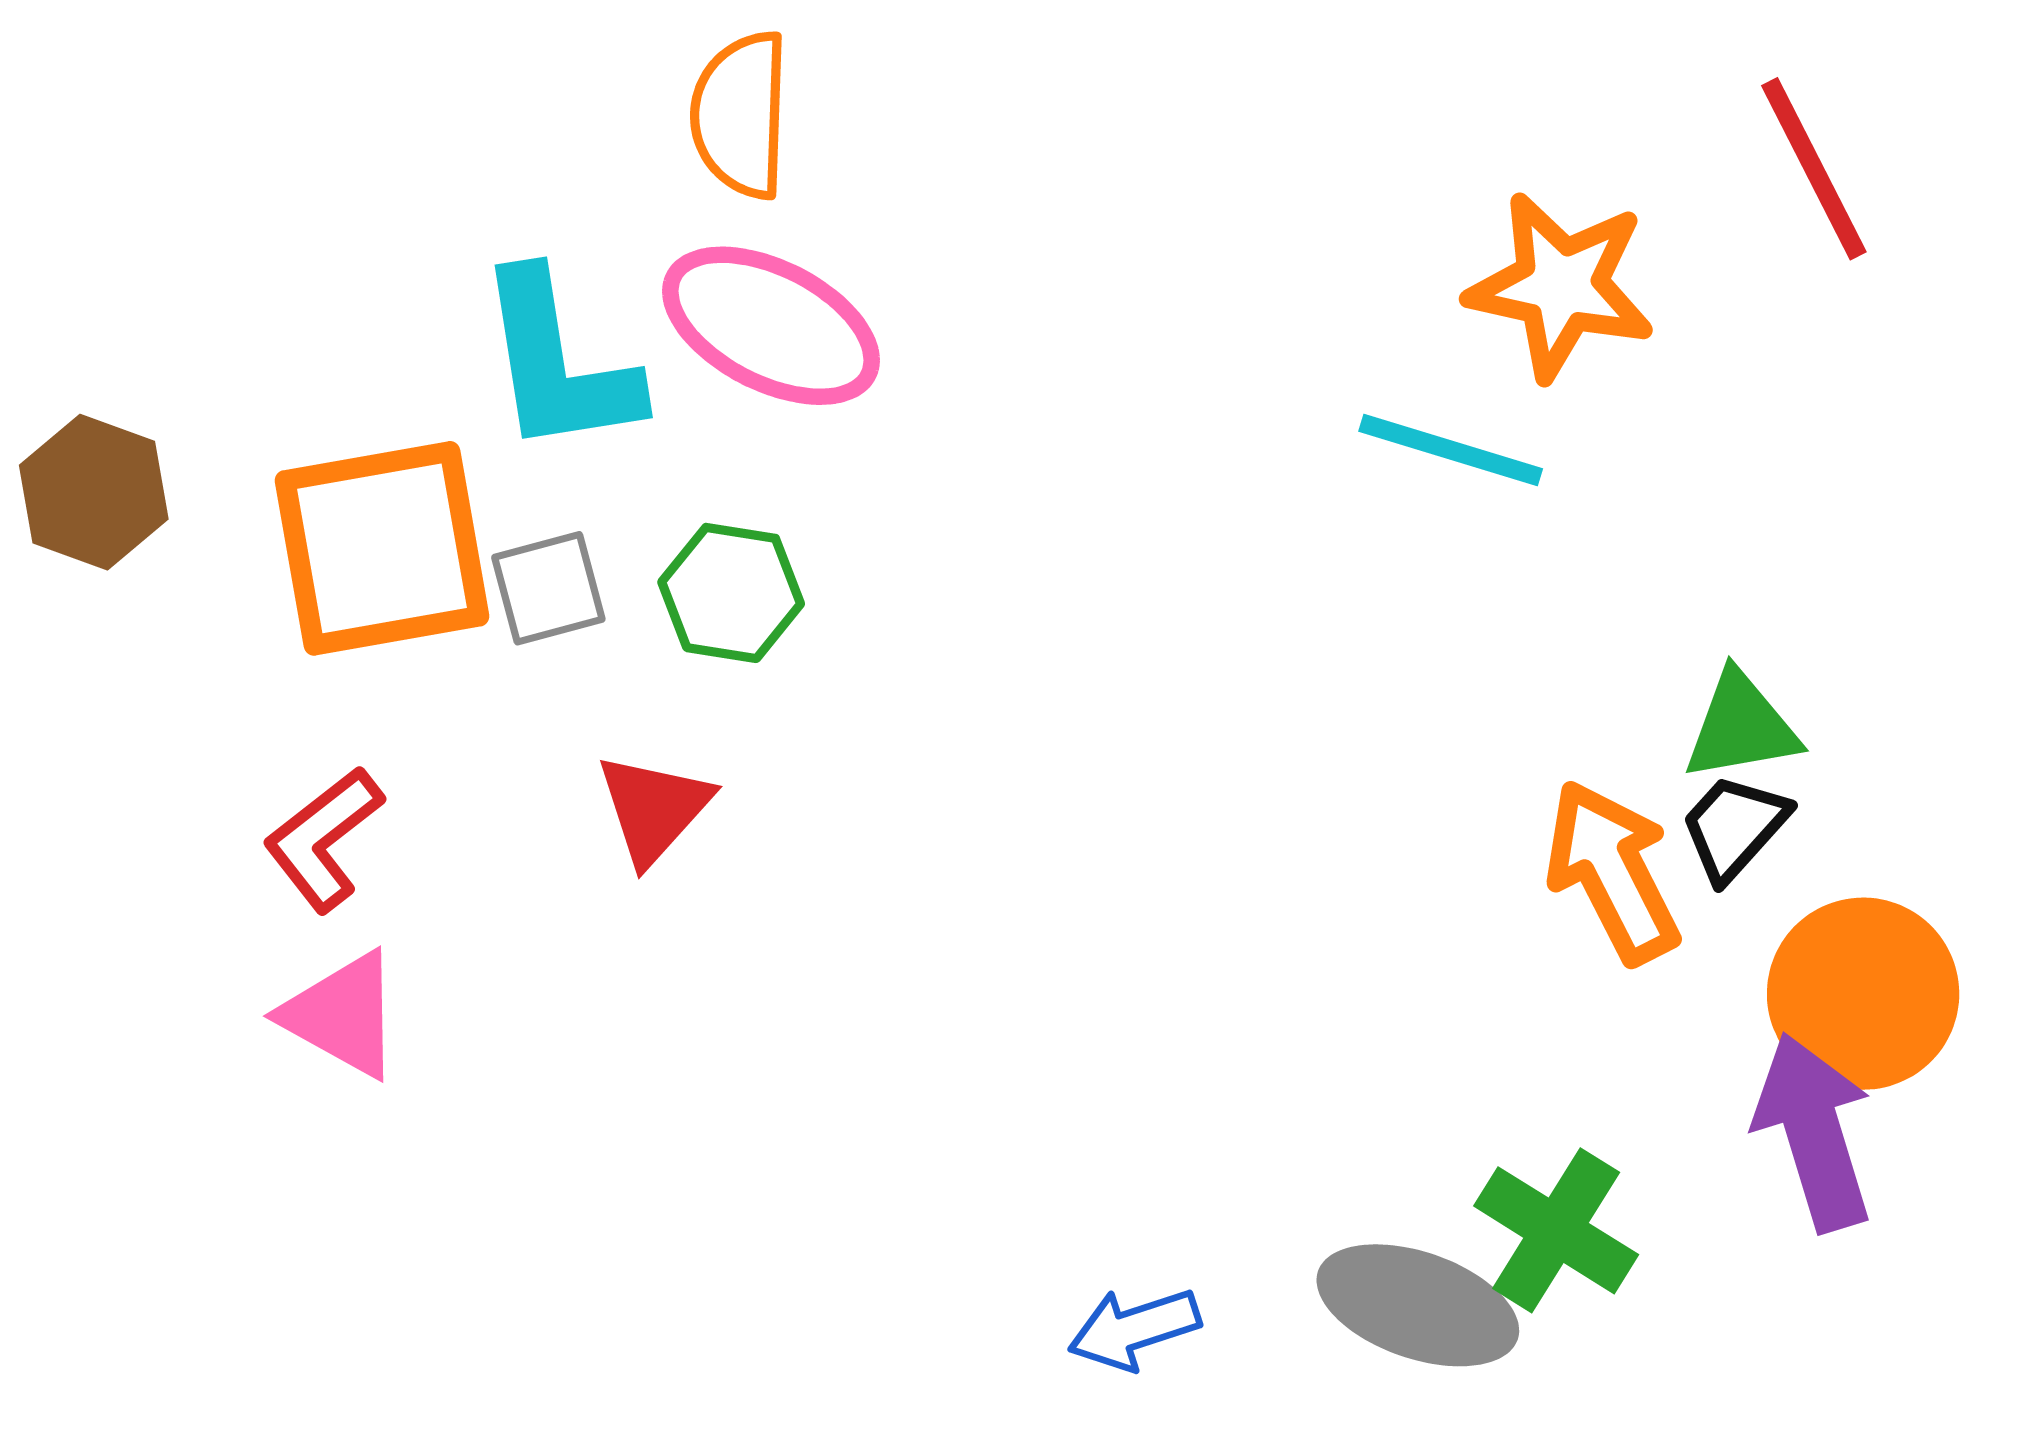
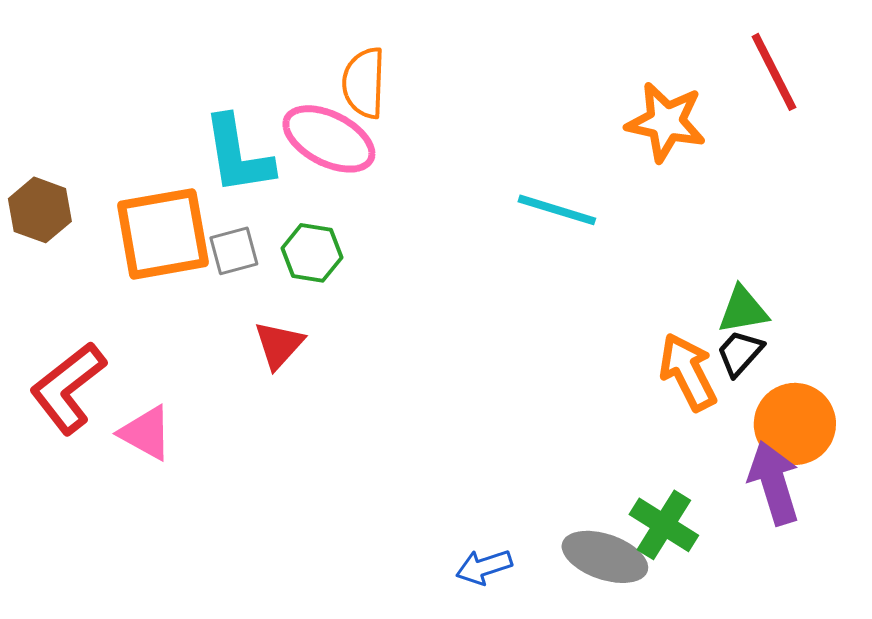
orange semicircle: (741, 115) -> (364, 83), moved
cyan line: (1451, 450) -> (557, 210), moved
red L-shape: (323, 839) -> (68, 388), moved, size x1.5

